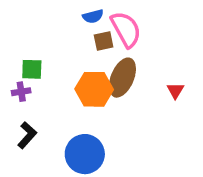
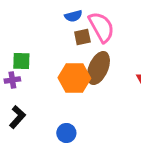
blue circle: (85, 154) -> (66, 133), size x0.6

